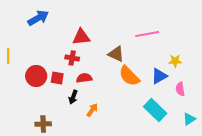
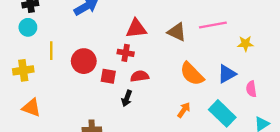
brown triangle: (116, 54) -> (177, 32), moved
yellow star: (175, 61) -> (245, 44), moved
red circle: (36, 76) -> (84, 61), moved
orange arrow: (92, 110) -> (184, 110), moved

